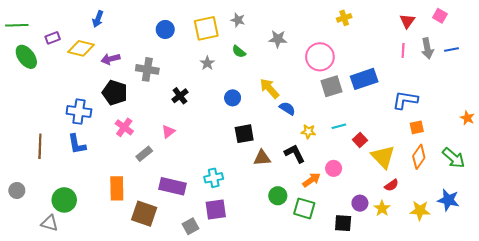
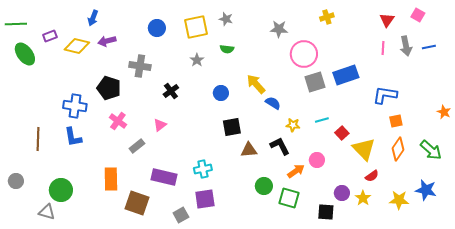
gray star: (278, 39) -> (279, 29), moved
green semicircle: (239, 52) -> (227, 49), turned -32
purple arrow: (110, 59) -> (107, 41), moved

